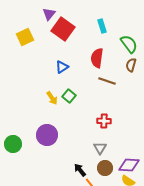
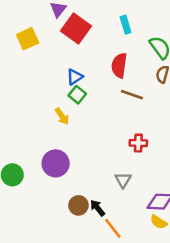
green square: (69, 96) -> (77, 95), moved
red cross: (104, 121) -> (138, 143), moved
brown circle: (105, 168) -> (78, 205), moved

